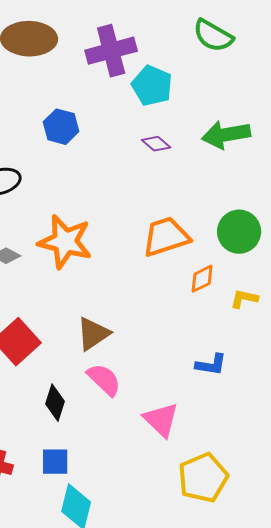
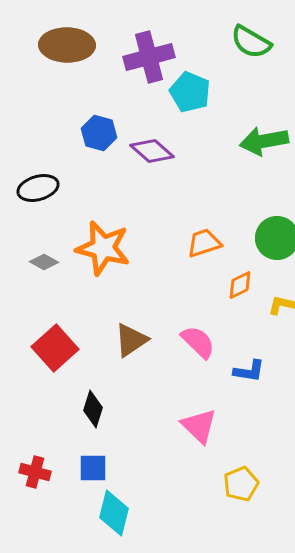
purple diamond: (156, 144) -> (152, 151), moved, size x1.5
orange trapezoid: (166, 237) -> (204, 243), size x0.7
pink semicircle: (104, 380) -> (198, 342), moved
yellow pentagon: (203, 478) -> (241, 484), size x0.7

